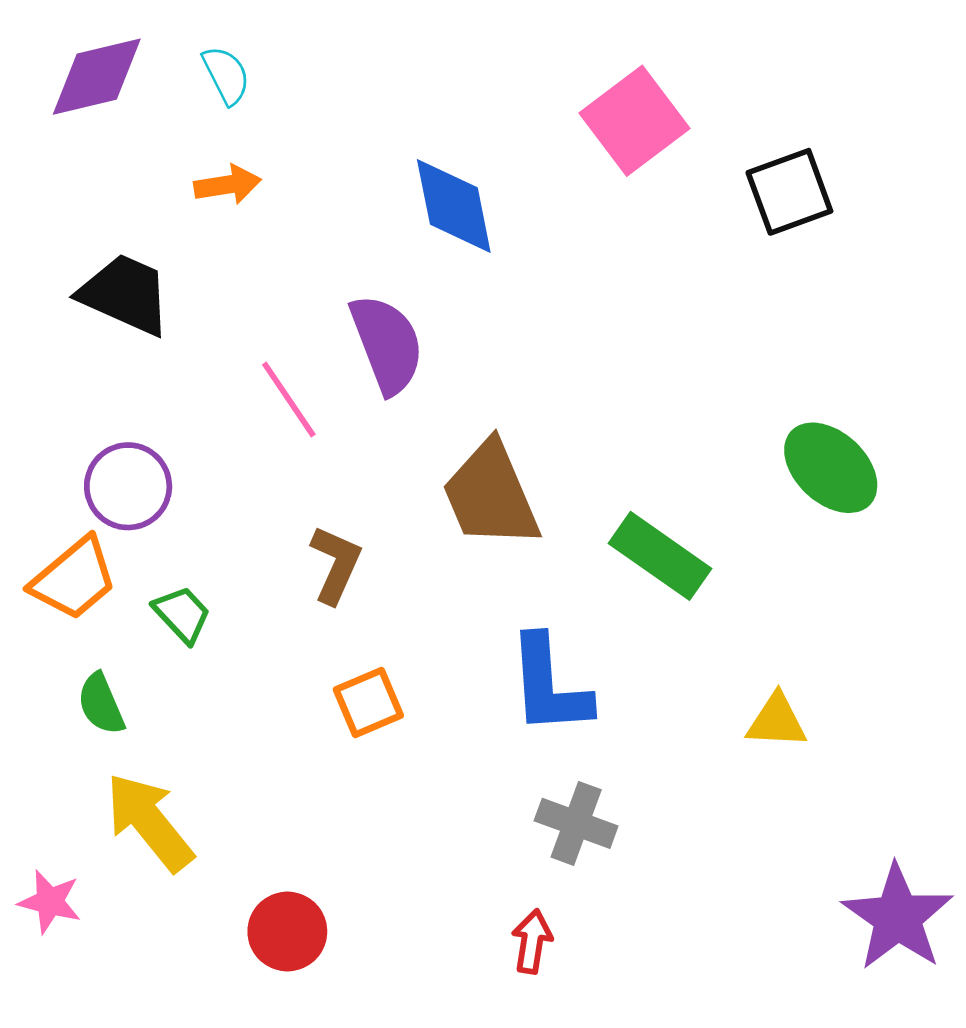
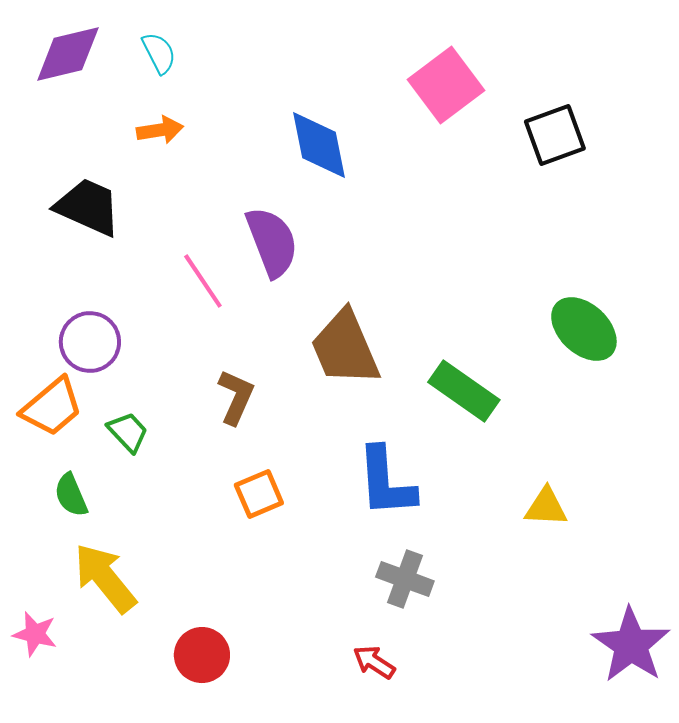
red arrow: (532, 941) -> (374, 662), turned -66

